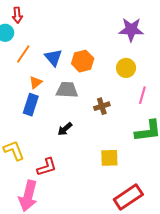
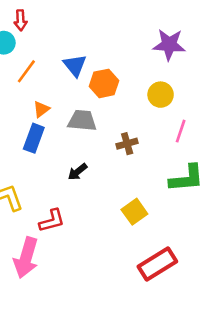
blue triangle: (53, 57) -> (75, 65), moved
yellow square: (109, 158) -> (134, 212), turned -36

